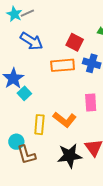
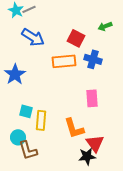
cyan square: (24, 93) -> (26, 111), moved, turned -32
orange L-shape: (65, 120) -> (74, 128), moved, turned 35
black star: (70, 156) -> (87, 156), moved, size x0.7

